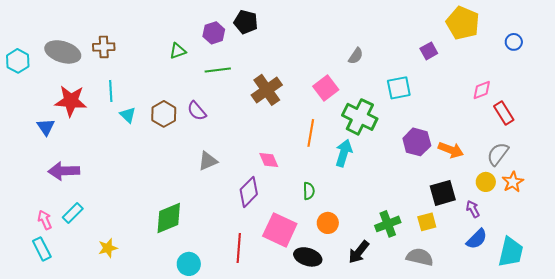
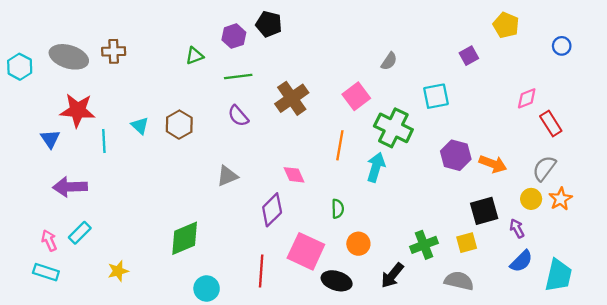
yellow pentagon: (463, 23) -> (506, 25), size x0.7
cyan line: (111, 91) -> (104, 141), moved
purple semicircle: (197, 111) -> (238, 116), moved
cyan rectangle: (42, 249) -> (46, 272), turned -45

